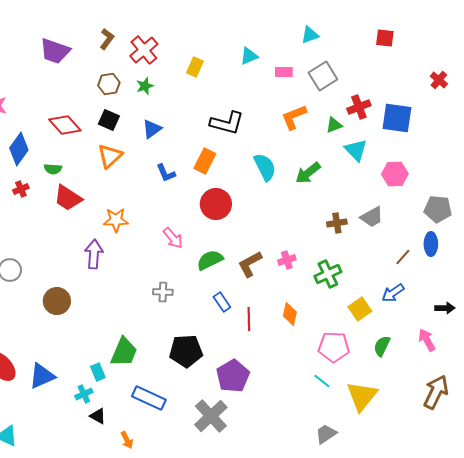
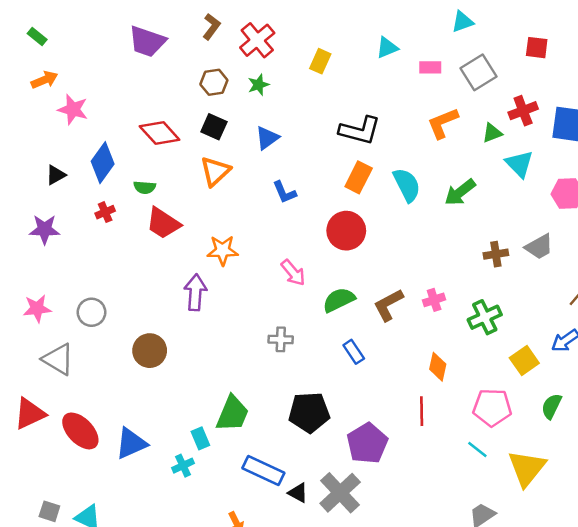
red square: (385, 38) -> (537, 48), moved
orange rectangle: (205, 161) -> (359, 177), moved
red line: (249, 319) -> (422, 411), moved
black triangle: (98, 416) -> (298, 493), moved

